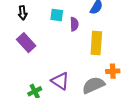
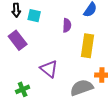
cyan square: (57, 15) -> (34, 16), moved
purple triangle: (60, 81) -> (49, 69), moved

